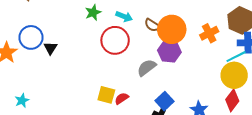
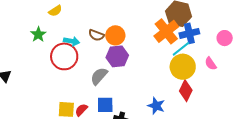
cyan arrow: (124, 16) -> (72, 41), moved
orange circle: (172, 29) -> (115, 35), size x0.7
orange cross: (209, 33) -> (166, 31), moved, size x1.4
blue square: (164, 101) -> (105, 105), moved, turned -36

